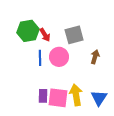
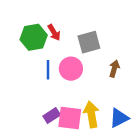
red arrow: (45, 35) -> (54, 32), moved
purple rectangle: (43, 96) -> (52, 116), turned 56
blue triangle: (99, 98) -> (119, 118), turned 30

